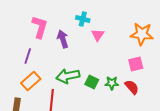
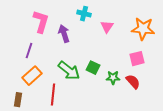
pink triangle: (98, 35) -> (107, 27), moved
green arrow: (68, 76) -> (69, 71), turned -130
green square: (92, 82) -> (93, 68), moved

